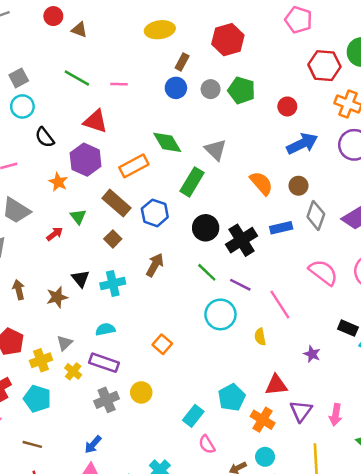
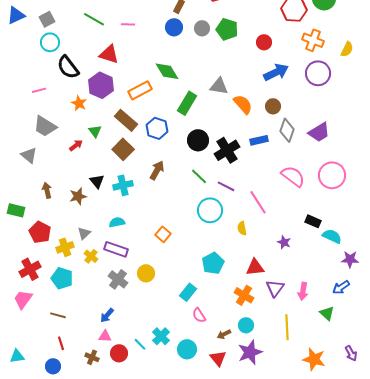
black semicircle: (45, 137) -> (68, 67), size x1.4
gray triangle: (216, 150) -> (219, 86), moved, turned -36
brown square: (113, 239) -> (123, 149), size x1.5
cyan pentagon: (232, 397) -> (213, 263), moved
gray cross: (107, 400) -> (118, 279), turned -30

